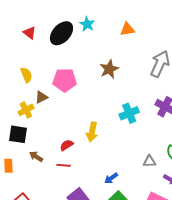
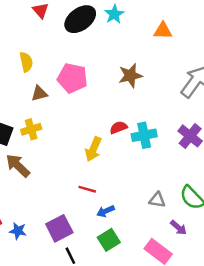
yellow cross: (26, 110) -> (31, 129), moved
red semicircle: (67, 145) -> (118, 127), moved
brown arrow: (36, 157) -> (18, 166), size x1.5
red line: (63, 165) -> (87, 189), moved

